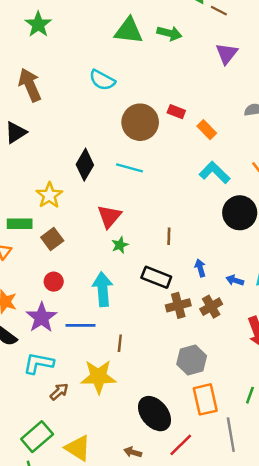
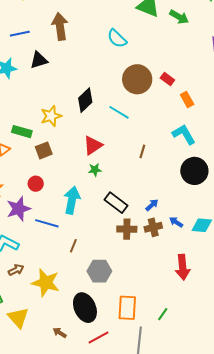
brown line: (169, 236) -> (142, 151), moved
blue arrow: (200, 268) -> (152, 205), turned 48
brown cross: (211, 307) -> (153, 227), moved
gray hexagon: (192, 360) -> (99, 271), moved
yellow star: (98, 377) -> (46, 283), moved

